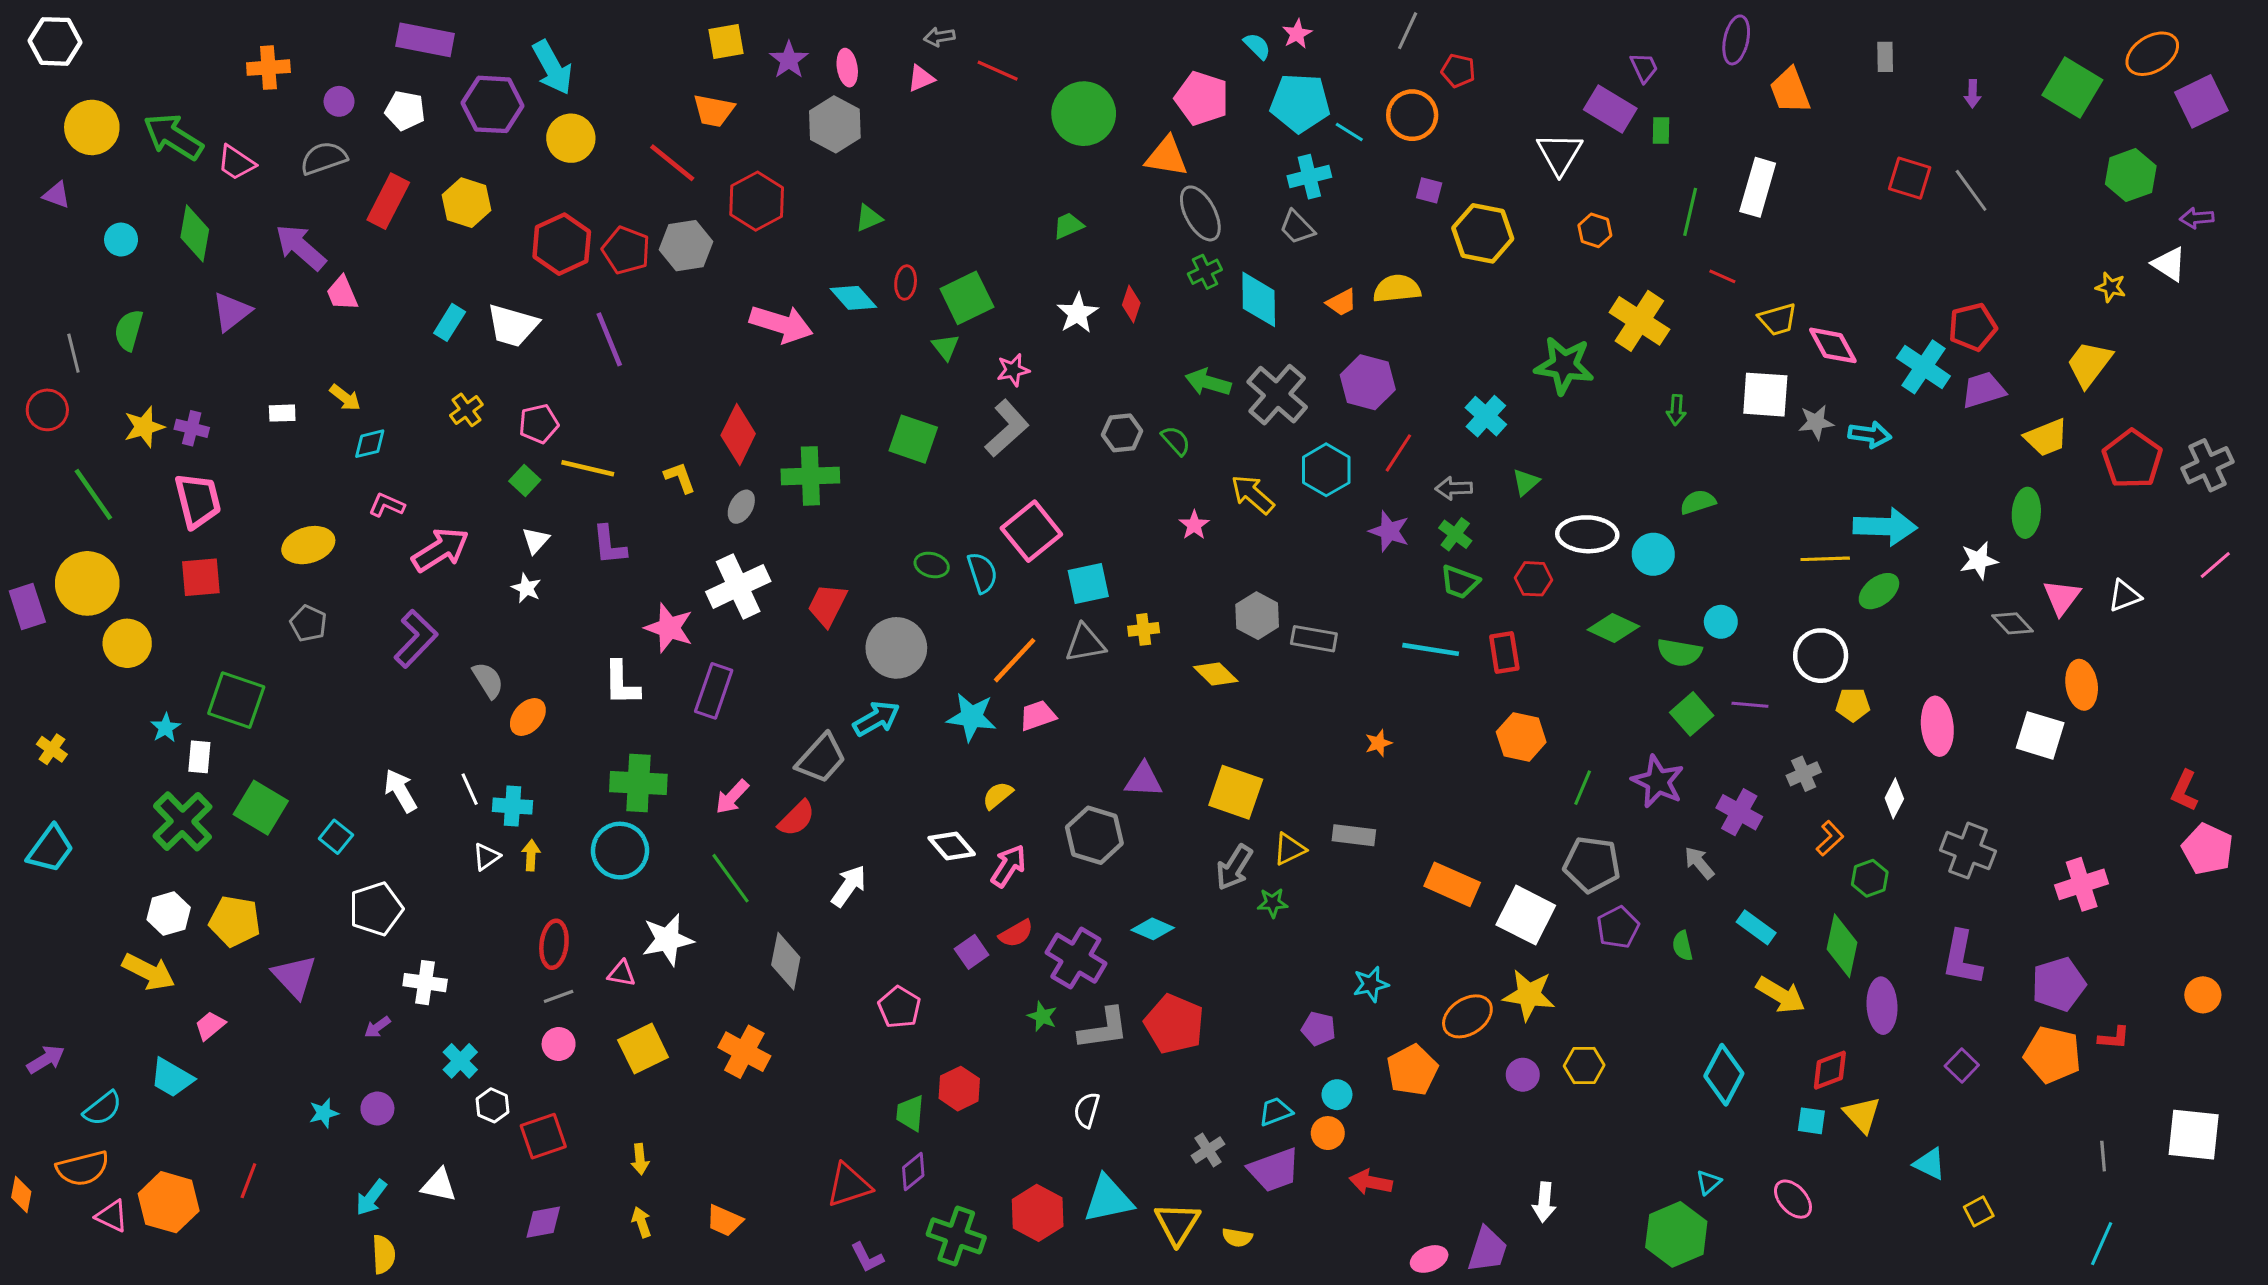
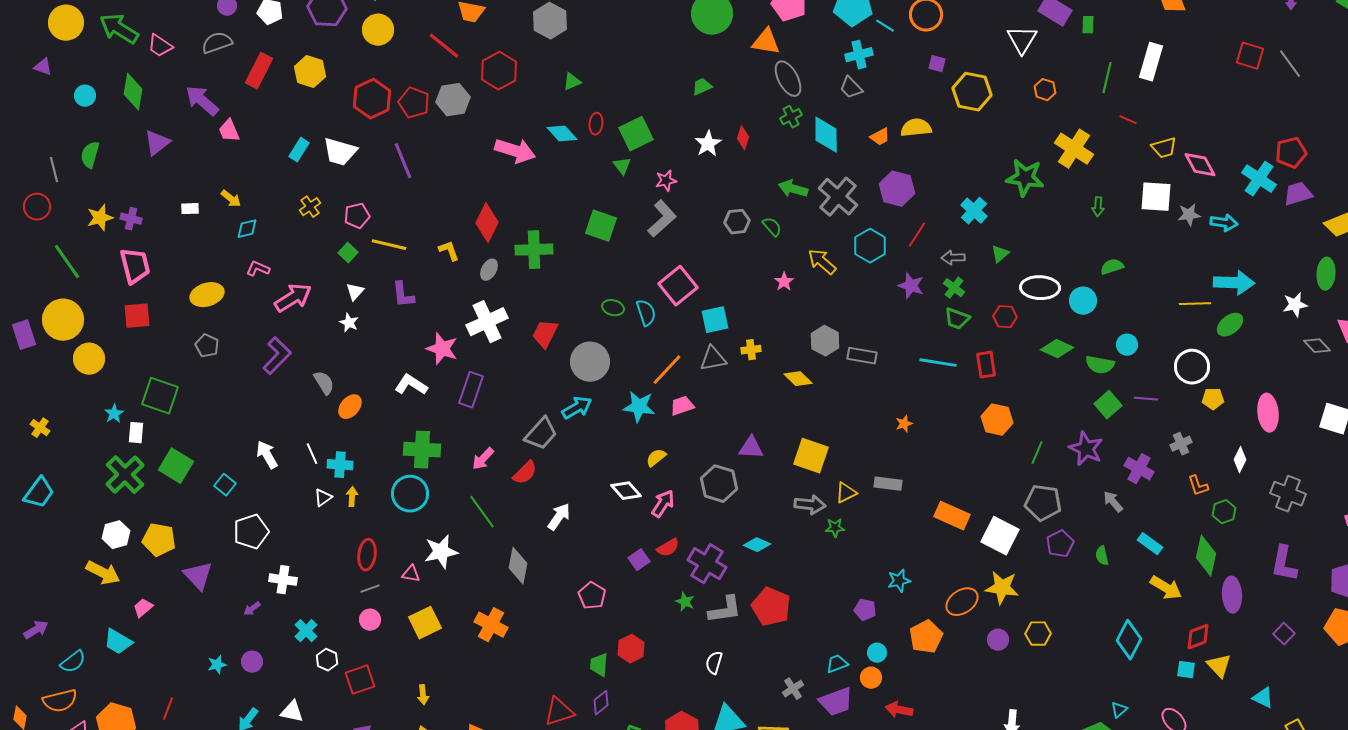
white L-shape: (622, 683) -> (411, 385), turned 124
orange L-shape: (1830, 838) -> (1198, 486), turned 115
gray arrow: (1234, 867) -> (810, 505), turned -116

